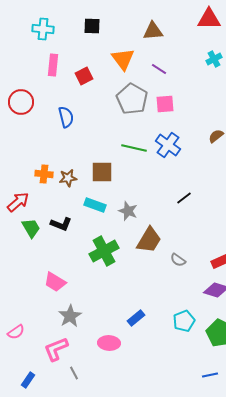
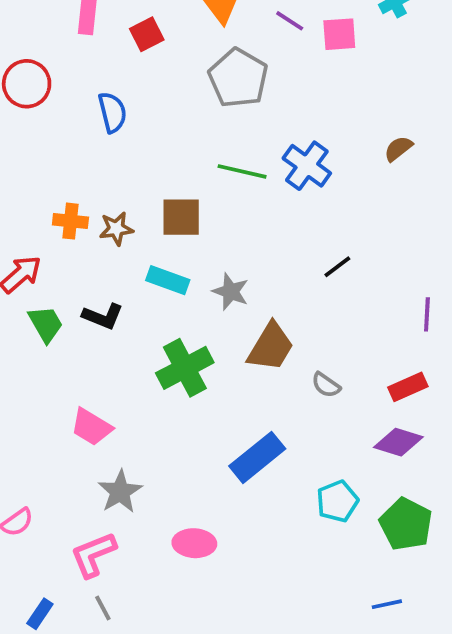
pink square: (165, 104) -> (339, 34), moved
blue rectangle: (136, 318) -> (257, 457), moved, size x1.6
gray line: (74, 373) -> (103, 608), moved

